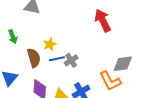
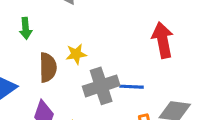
blue line: (57, 59) -> (132, 87), moved
gray cross: (71, 60) -> (101, 86), size x1.6

